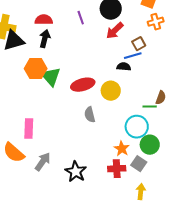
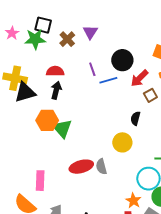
red arrow: (115, 31) -> (139, 78), moved
blue line: (133, 56) -> (108, 80), moved
black semicircle: (124, 67) -> (135, 118), turned -80
red ellipse: (83, 85) -> (81, 167), moved

